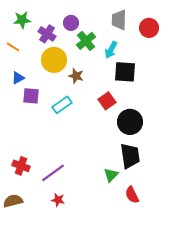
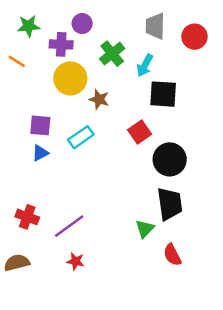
purple circle: (71, 23) -> (82, 24), moved
purple cross: (47, 34) -> (61, 44), turned -30
blue triangle: (18, 78) -> (40, 153), moved

